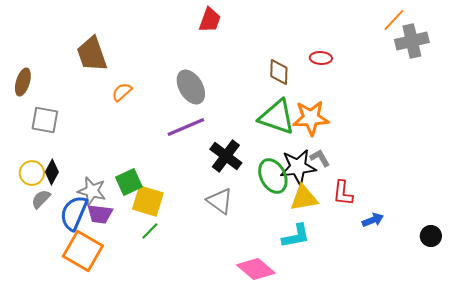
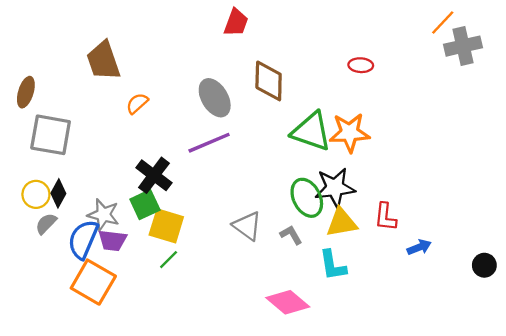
brown diamond: (279, 72) -> (269, 81), moved, size x1.4
gray square: (45, 120) -> (51, 135), size x1.4
black cross: (226, 156) -> (154, 175), moved
gray L-shape: (320, 158) -> (291, 235), moved
cyan L-shape: (296, 236) -> (333, 265), turned 92

